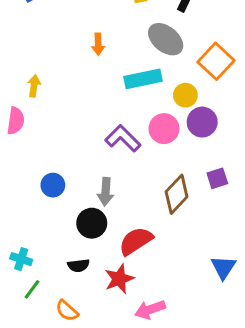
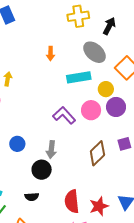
red semicircle: (136, 241) -> (72, 201), moved, turned -65
red star: (119, 279) -> (99, 206), moved

